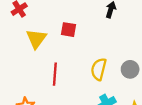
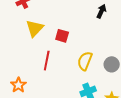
red square: (68, 30) -> (62, 36), moved

